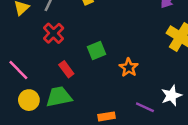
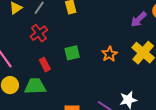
orange star: (129, 68) -> (109, 54), moved

